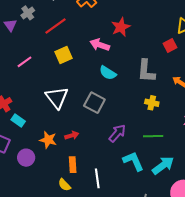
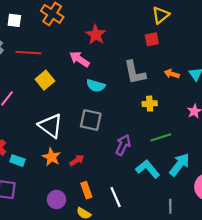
red line: (56, 26) -> (28, 53), turned 55
pink arrow: (100, 45) -> (79, 59), turned 30
red square: (170, 45) -> (152, 39), turned 32
orange star: (48, 140) -> (51, 157), moved, turned 30
purple circle: (26, 158) -> (56, 199), moved

